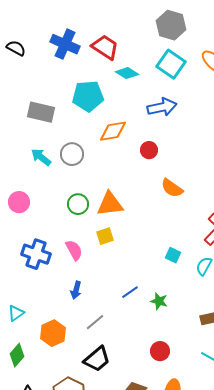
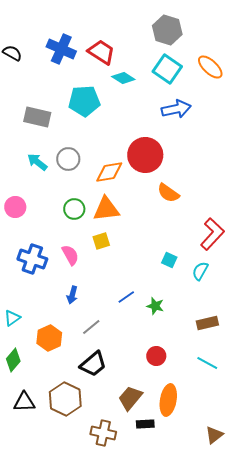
blue arrow: (162, 107) -> (176, 109), moved
orange diamond: (113, 131) -> (109, 172), moved
red circle: (149, 150) -> (145, 155), size x2.0

